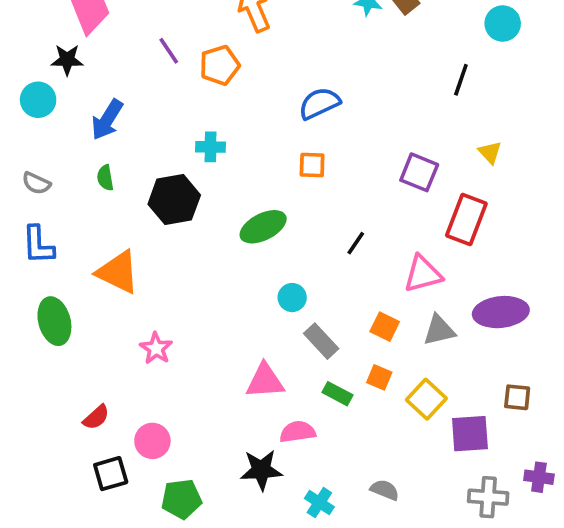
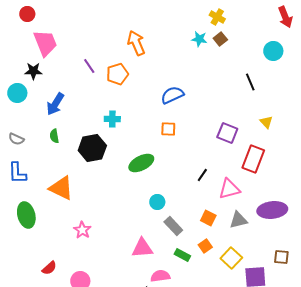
black line: (461, 80) -> (250, 82), turned -42
black line: (356, 243) -> (202, 175), moved
orange square: (379, 377) -> (205, 246), turned 32

